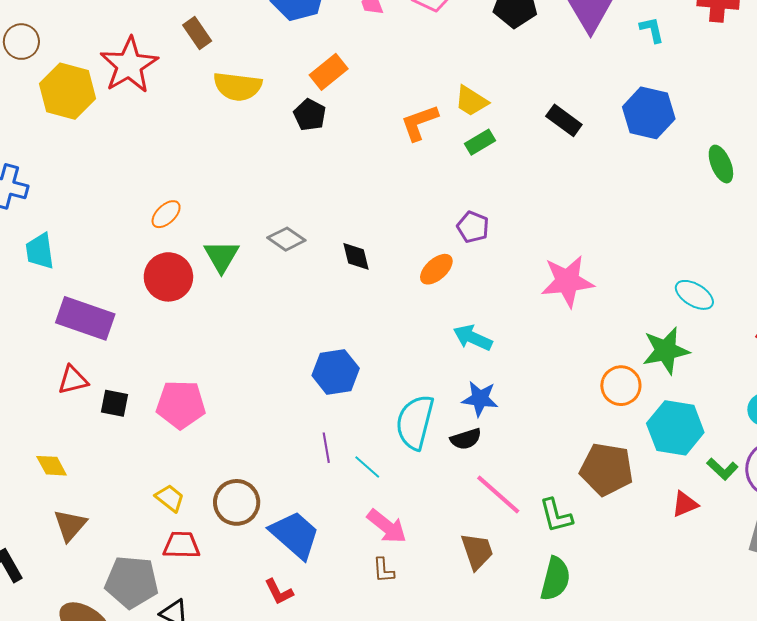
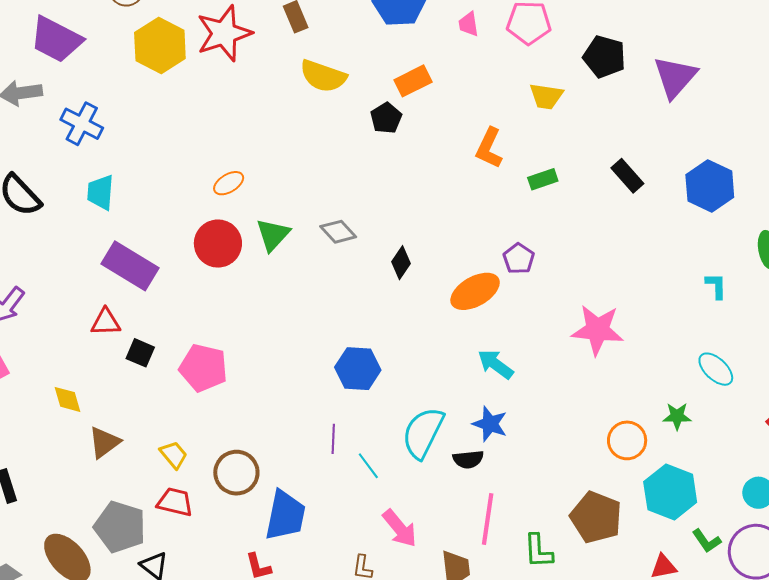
cyan L-shape: (652, 30) -> (716, 286), moved
yellow trapezoid: (471, 101) -> (546, 96), moved, turned -36
orange L-shape: (419, 123) -> (489, 148), turned -57
black diamond: (356, 256) -> (401, 263), turned 36
orange ellipse: (436, 269) -> (475, 291), size x1.4
green star: (666, 351) -> (677, 416), size x0.6
pink line: (498, 495) -> (488, 519), turned 45
brown triangle: (70, 525) -> (104, 442), moved
pink arrow: (387, 526) -> (400, 528), moved
blue trapezoid: (295, 535) -> (285, 515), turned 48

